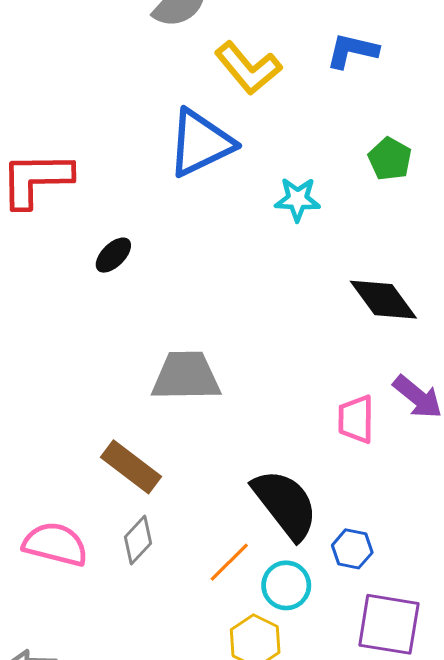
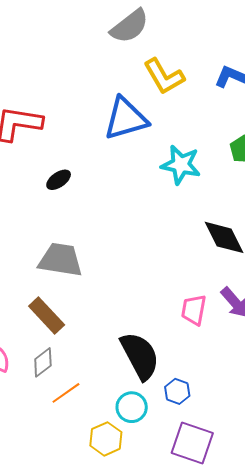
cyan star: (297, 199) -> (181, 165), size x1.4
gray trapezoid: (186, 376) -> (60, 260), moved
orange line: (229, 562) -> (66, 393), moved

